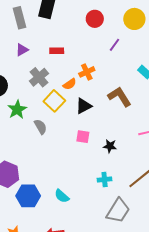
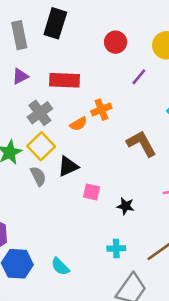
red rectangle: (57, 51) -> (64, 80), size x1.6
yellow square: (54, 101) -> (41, 146), moved
black triangle: (84, 106) -> (68, 166), moved

